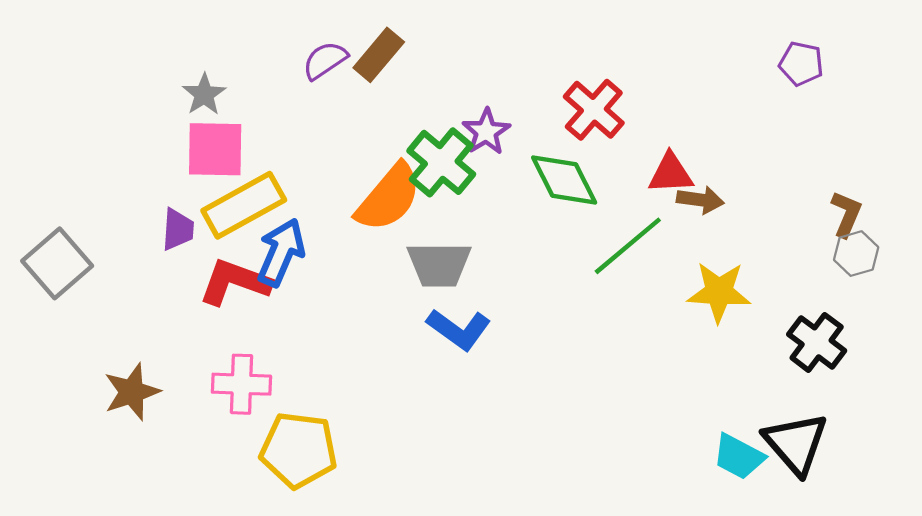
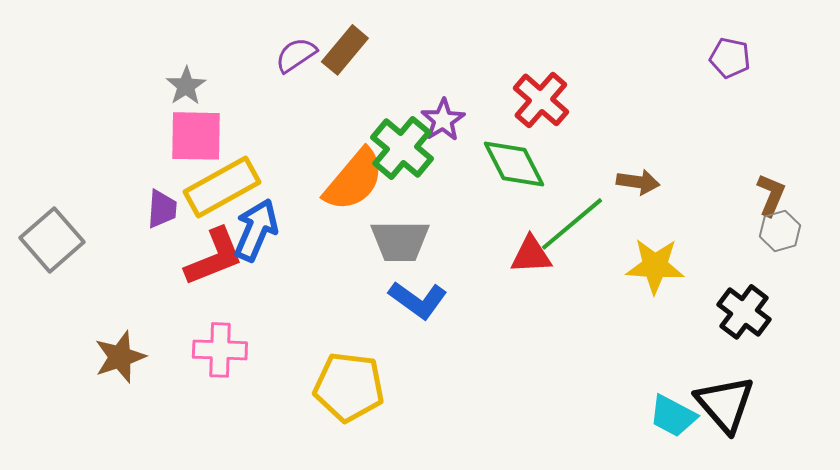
red triangle: (671, 173) -> (531, 255), moved
red L-shape: (235, 282) -> (214, 257), turned 138
yellow pentagon: (299, 450) -> (349, 387), moved

